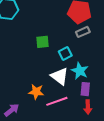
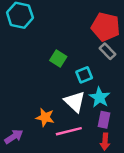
gray rectangle: (83, 32) -> (107, 51), turned 64
green square: (42, 42) -> (58, 59), turned 32

